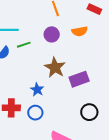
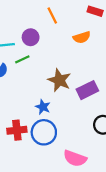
purple circle: (52, 34) -> (31, 37), moved
blue circle: (35, 113) -> (44, 132), size x1.5

